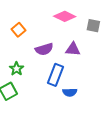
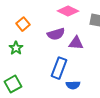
purple semicircle: (44, 49) -> (56, 34), moved
green star: (17, 69) -> (16, 48), moved

